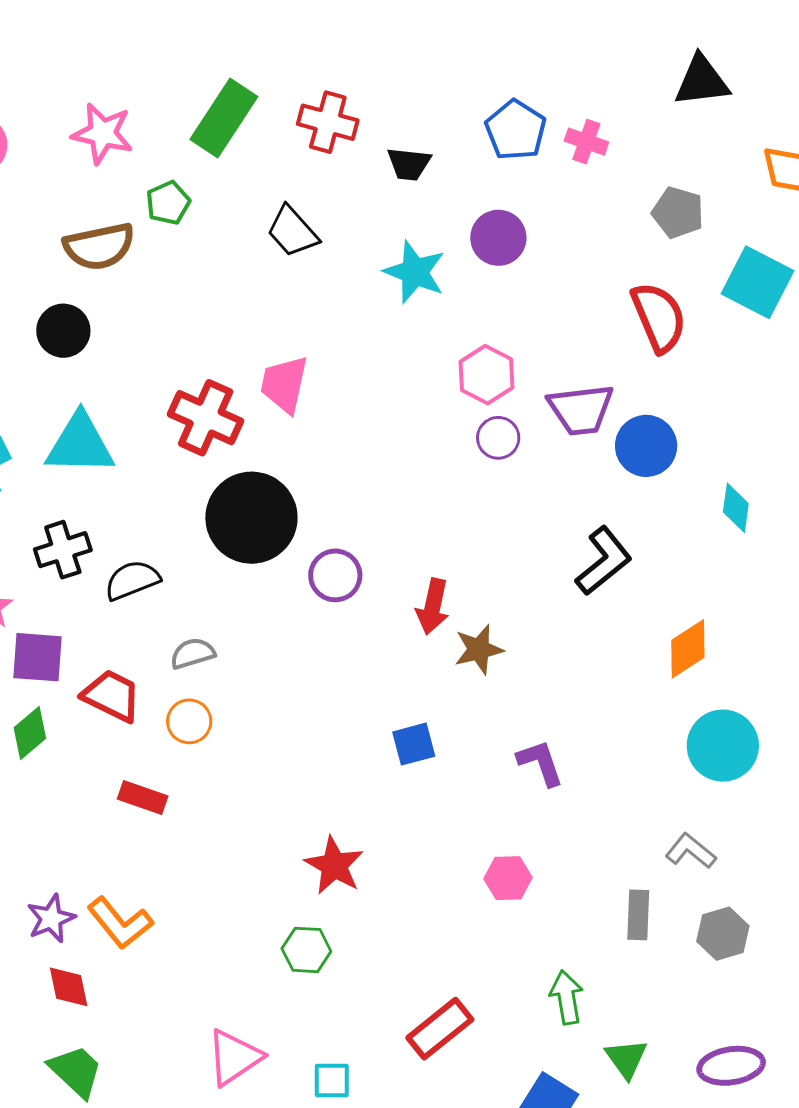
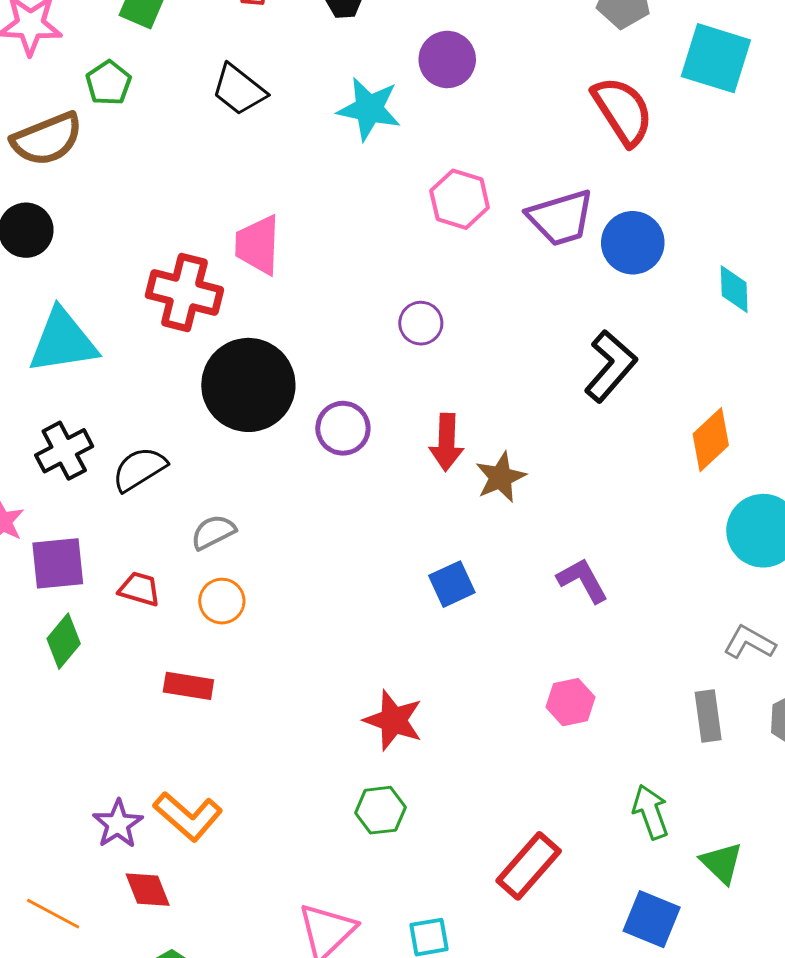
purple circle: (498, 438) -> (421, 323), moved
red trapezoid: (112, 696) -> (139, 589), size x0.7

